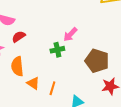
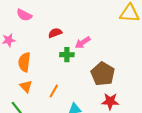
red semicircle: (19, 37) -> (55, 33), moved
orange triangle: (33, 83) -> (26, 86), moved

